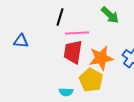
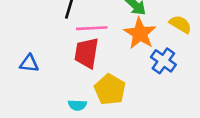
blue triangle: (21, 41) -> (29, 63), moved
orange star: (101, 58) -> (140, 33), moved, turned -30

